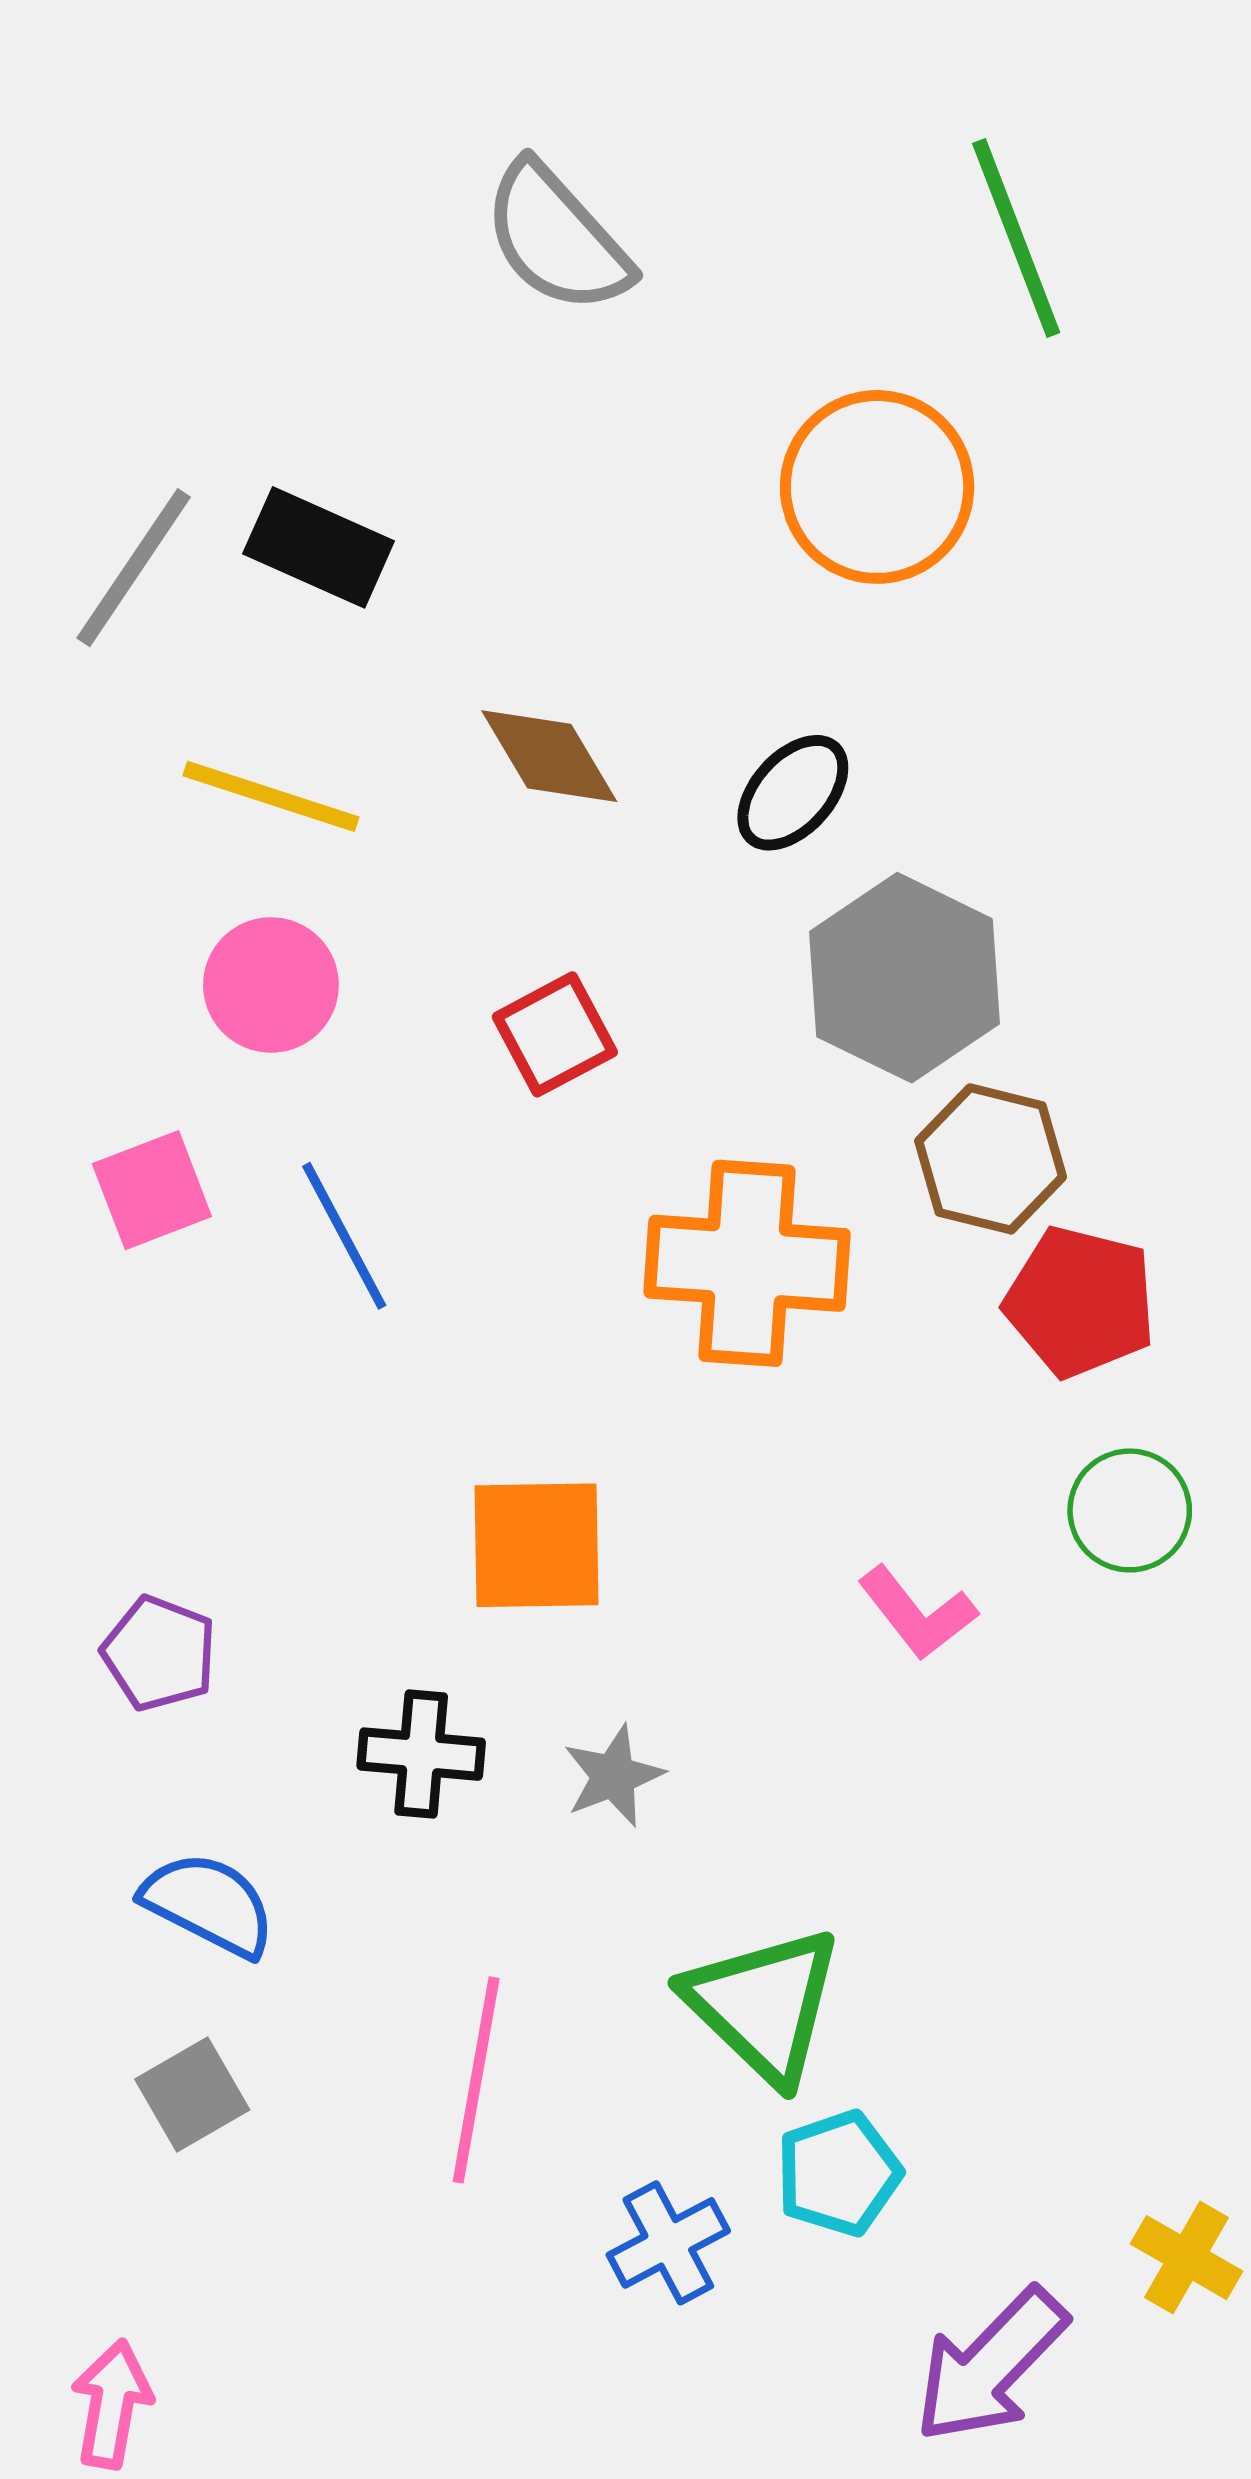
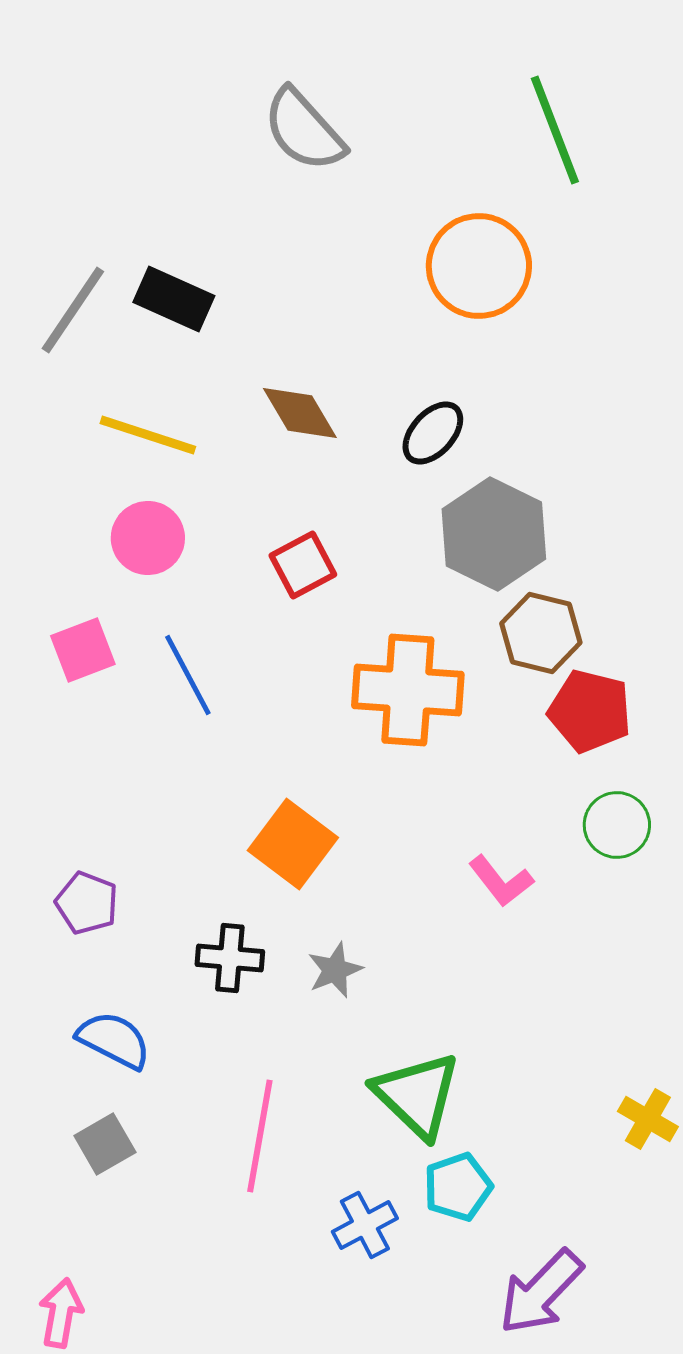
orange square: (536, 1545) -> (293, 844), turned 38
yellow cross: (1186, 2258) -> (648, 1119), moved

